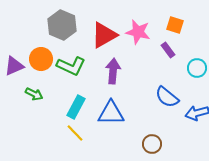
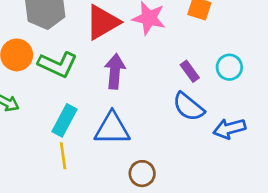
purple rectangle: (168, 50) -> (190, 71), moved
yellow line: (75, 133) -> (63, 156), turned 36
brown circle: (152, 144) -> (142, 174), moved

